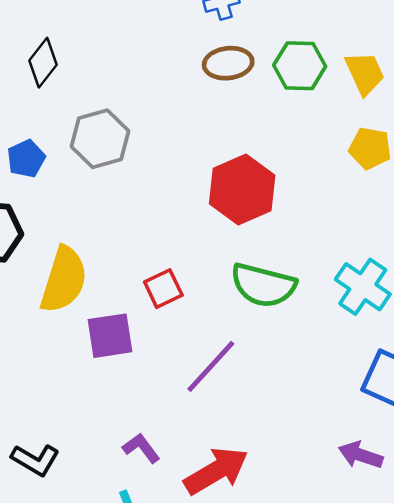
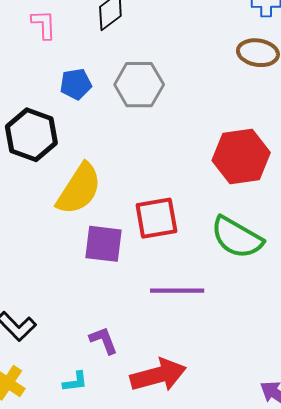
red square: (163, 289) -> (156, 218), size x1.4
purple line: (211, 366) -> (177, 291), turned 32

